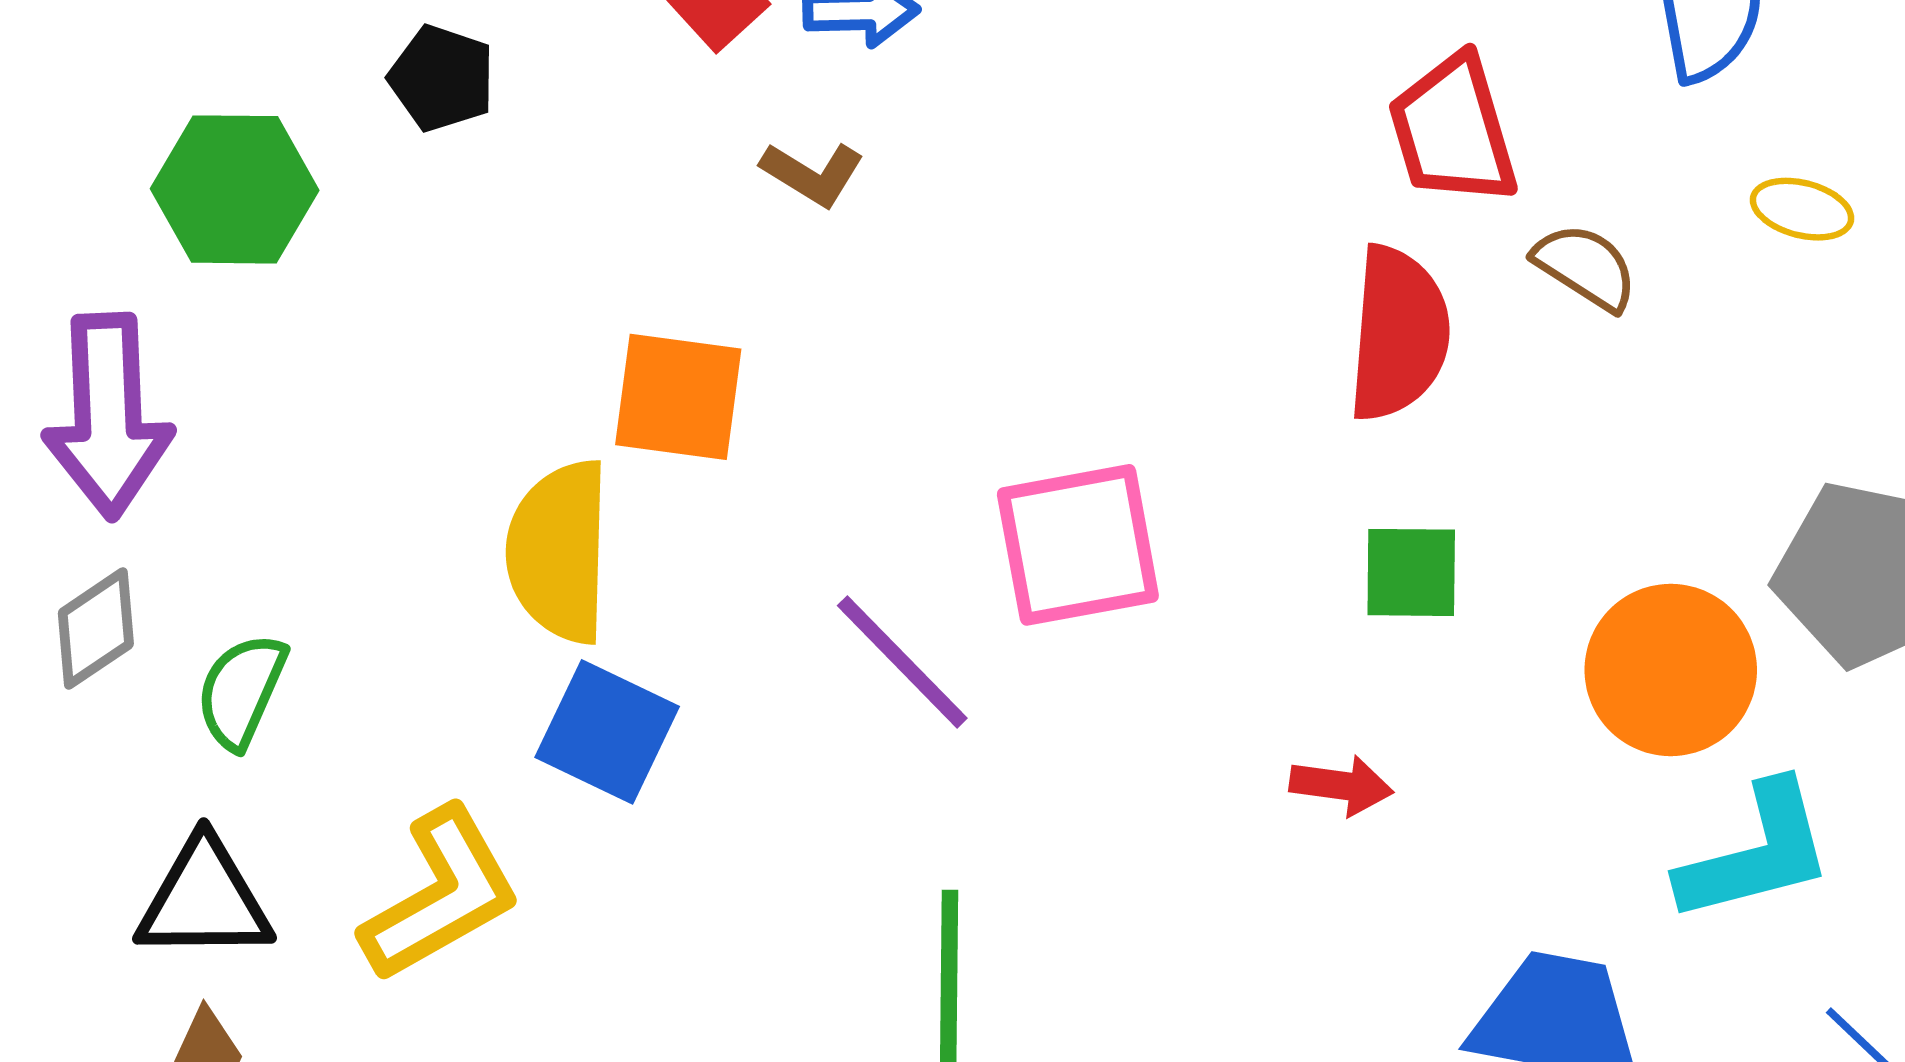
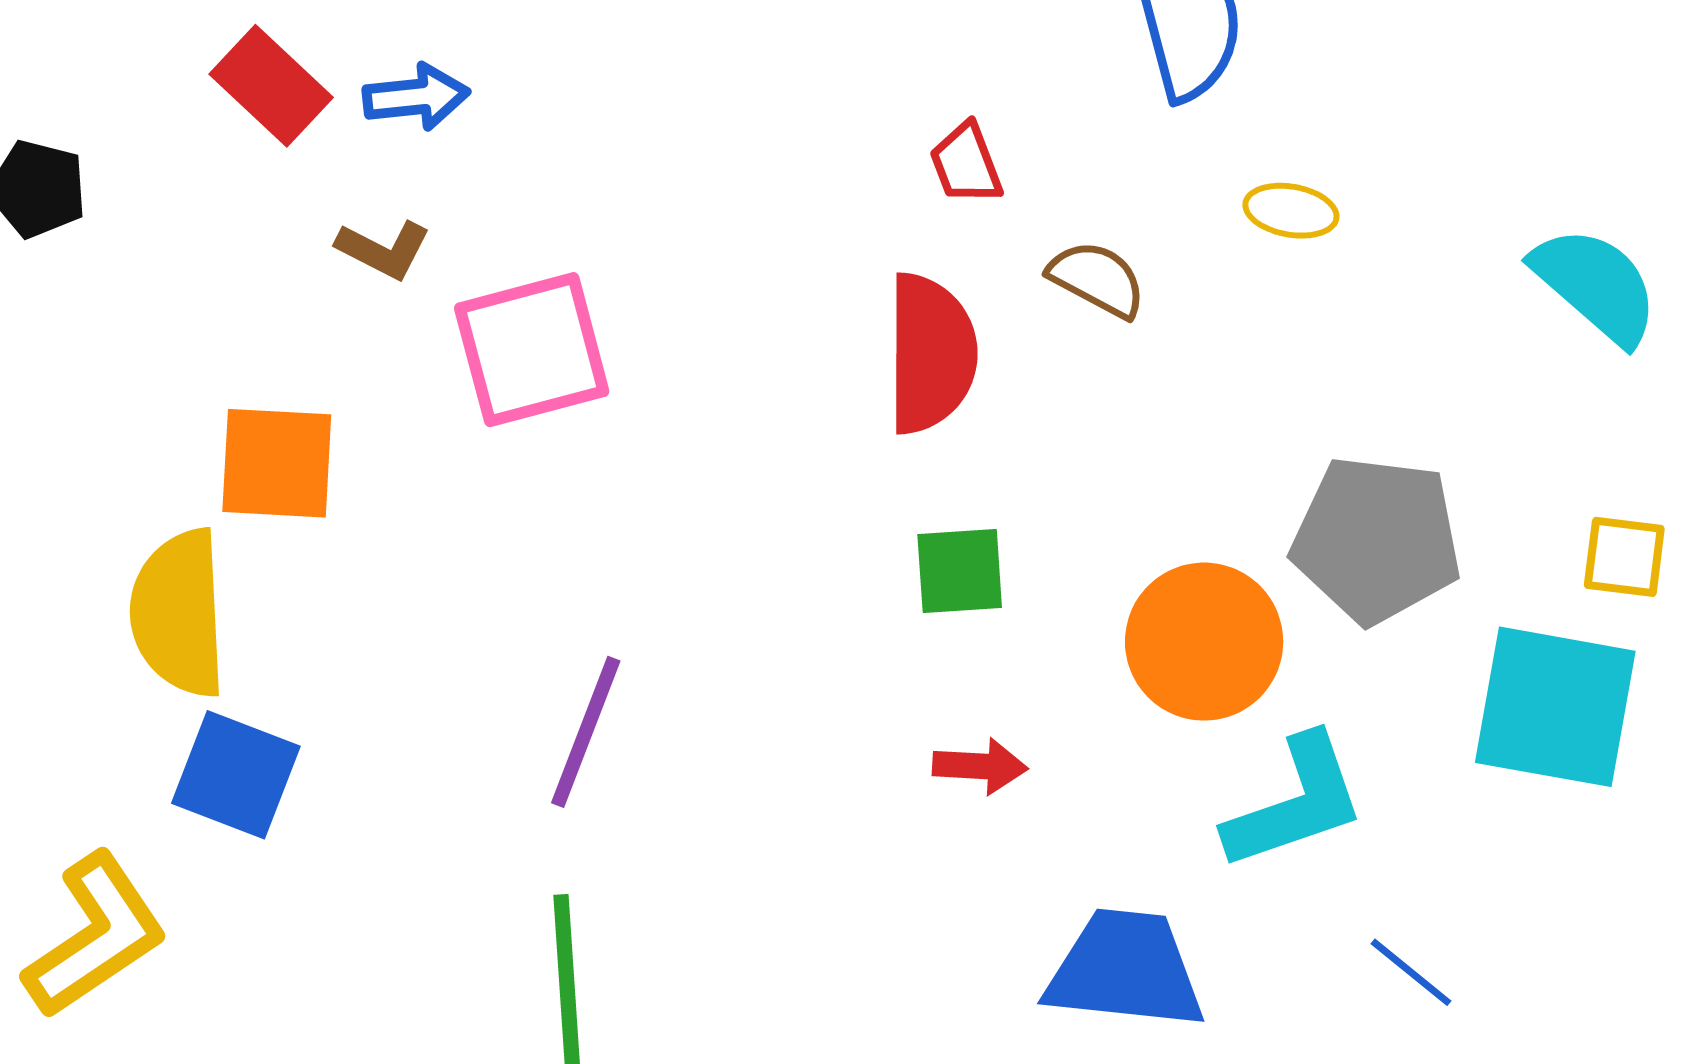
red trapezoid: (1453, 130) -> (966, 164), size x0.6
pink square: (1078, 545) -> (532, 350), moved
purple line: (902, 662) -> (586, 732), moved, turned 70
red arrow: (1341, 785) -> (980, 766), moved

